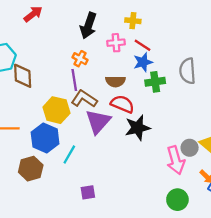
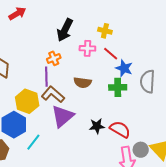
orange cross: (80, 59) -> (54, 58), turned 32
blue star: (143, 62) -> (124, 68), moved, turned 30
red semicircle: (122, 104) -> (120, 129), moved
black star: (138, 128) -> (97, 126), size x0.7

